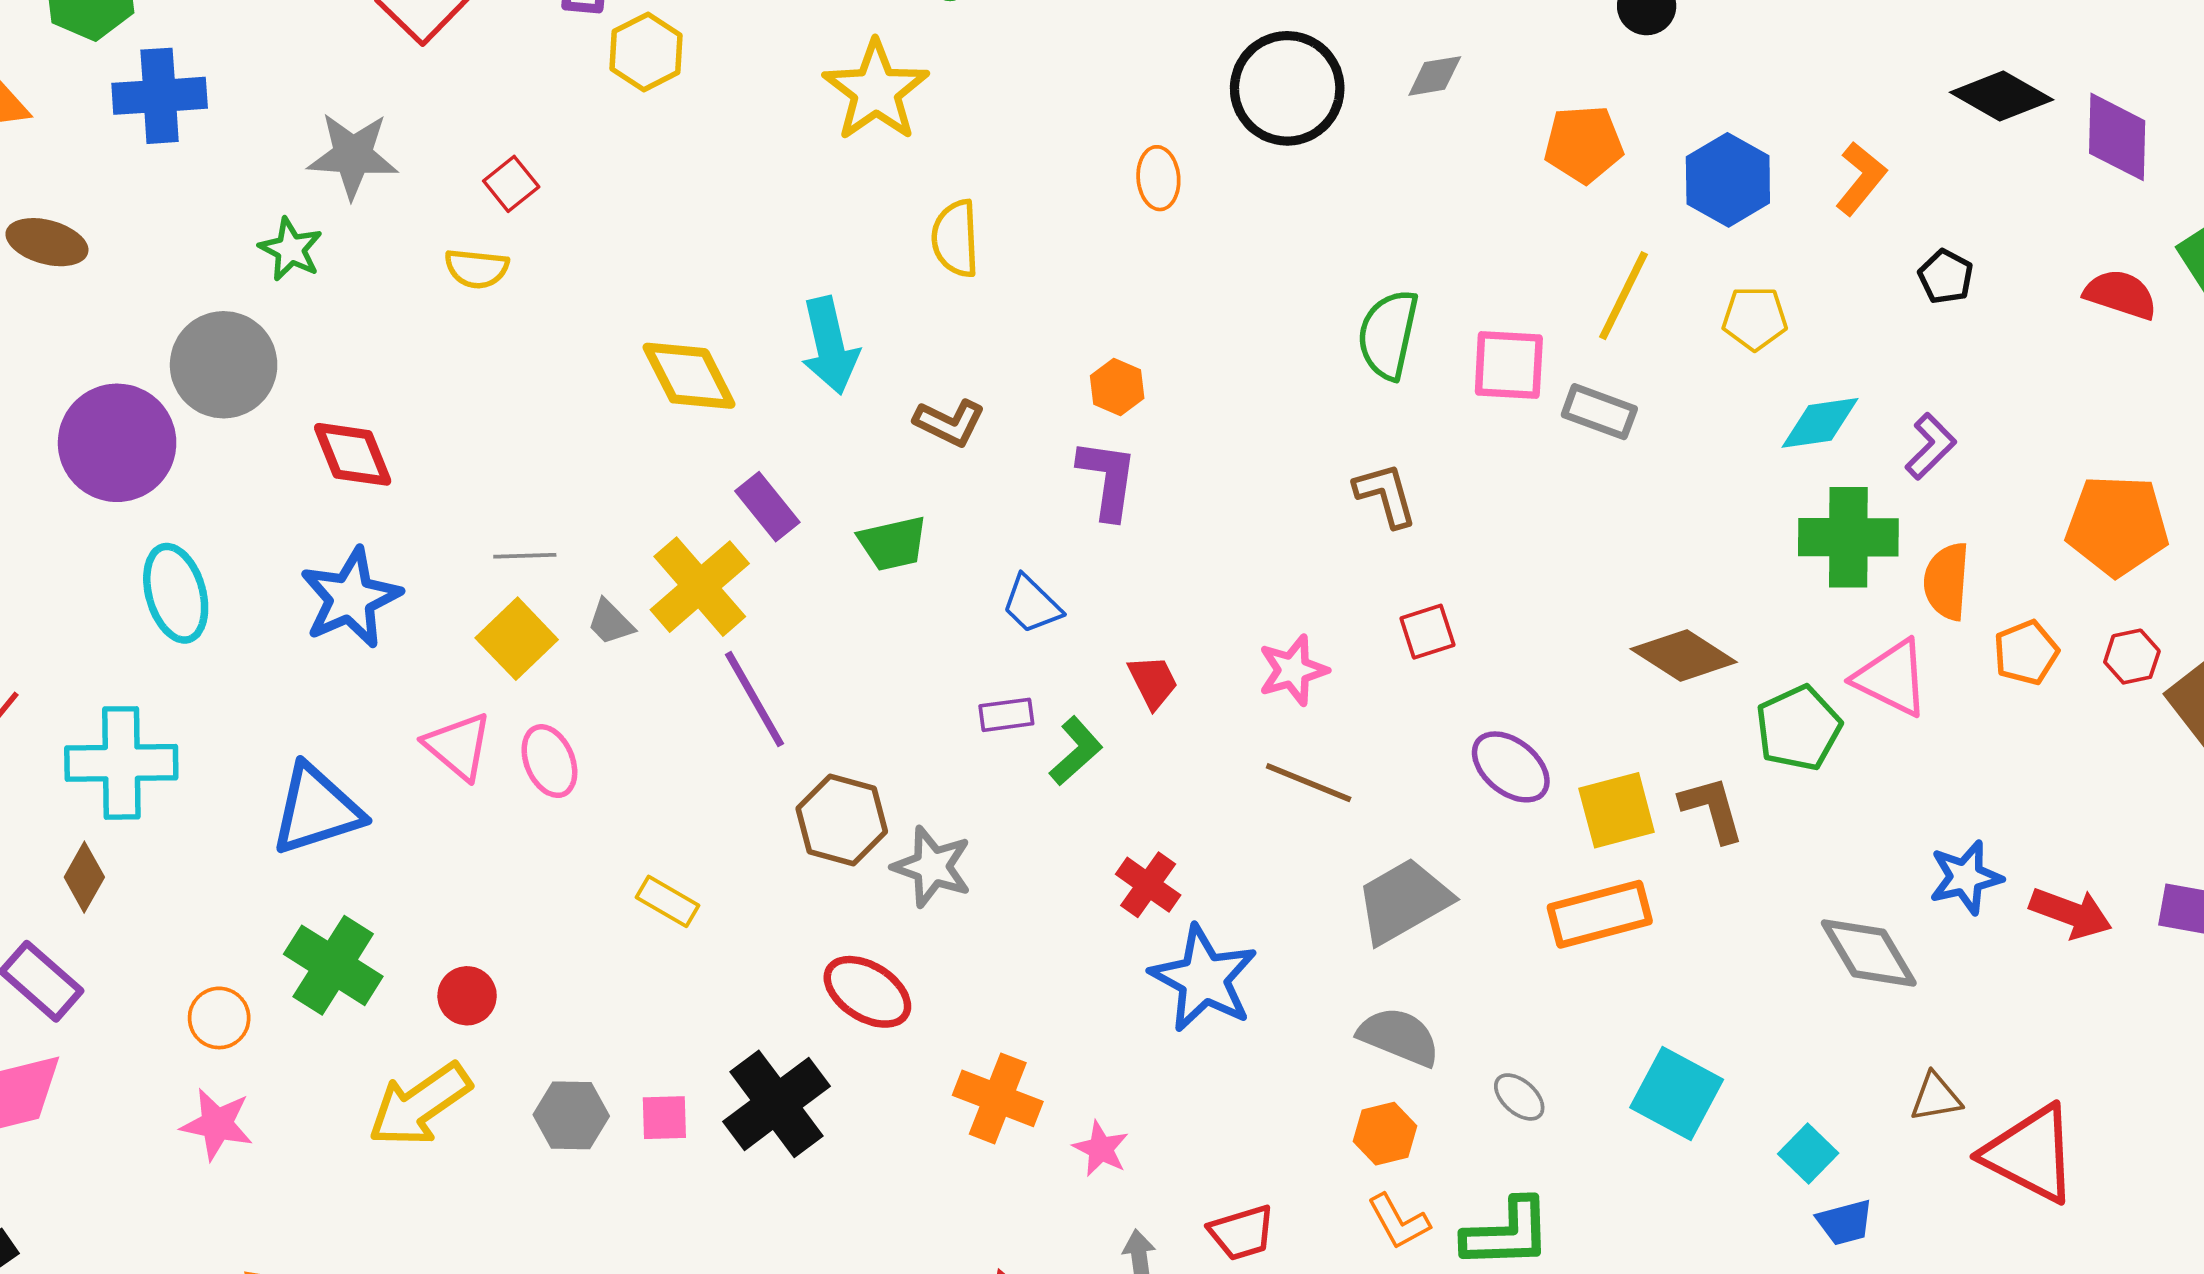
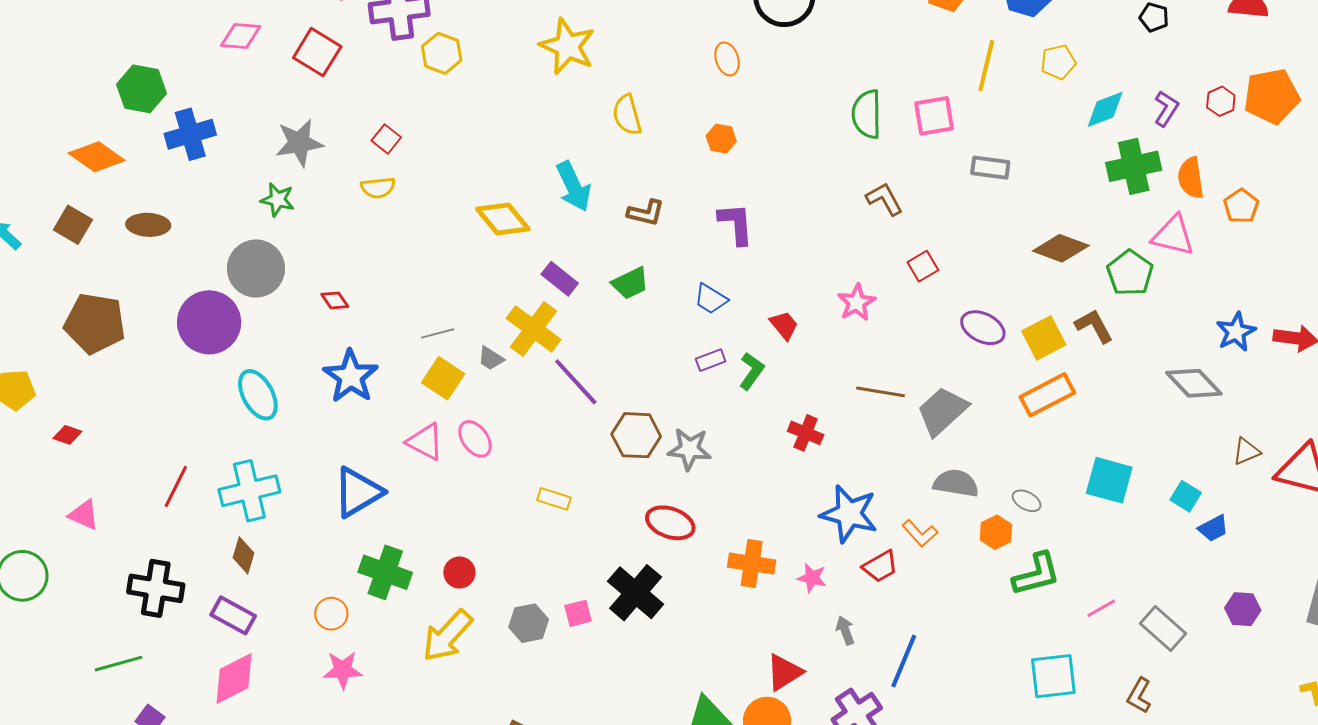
orange hexagon: (1117, 387) -> (721, 139), moved
gray rectangle: (1599, 412) -> (990, 168), moved
red diamond: (353, 454) -> (335, 300), size x0.6
orange pentagon: (2117, 526) -> (1272, 96), moved
red hexagon: (2132, 657) -> (1221, 101), moved
brown line: (1309, 783) -> (881, 392), moved
blue star: (1204, 979) -> (849, 514), moved
orange hexagon: (1385, 1134) -> (996, 532), moved
orange L-shape: (1399, 1222) -> (920, 533), moved
red trapezoid: (1242, 1233) -> (880, 566), moved

